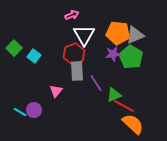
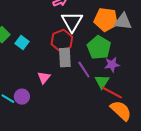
gray triangle: (135, 35) -> (123, 22), turned 30
purple star: (113, 54) -> (112, 65), moved
green pentagon: (131, 57) -> (99, 48), moved
green triangle: (114, 95) -> (102, 82), turned -35

